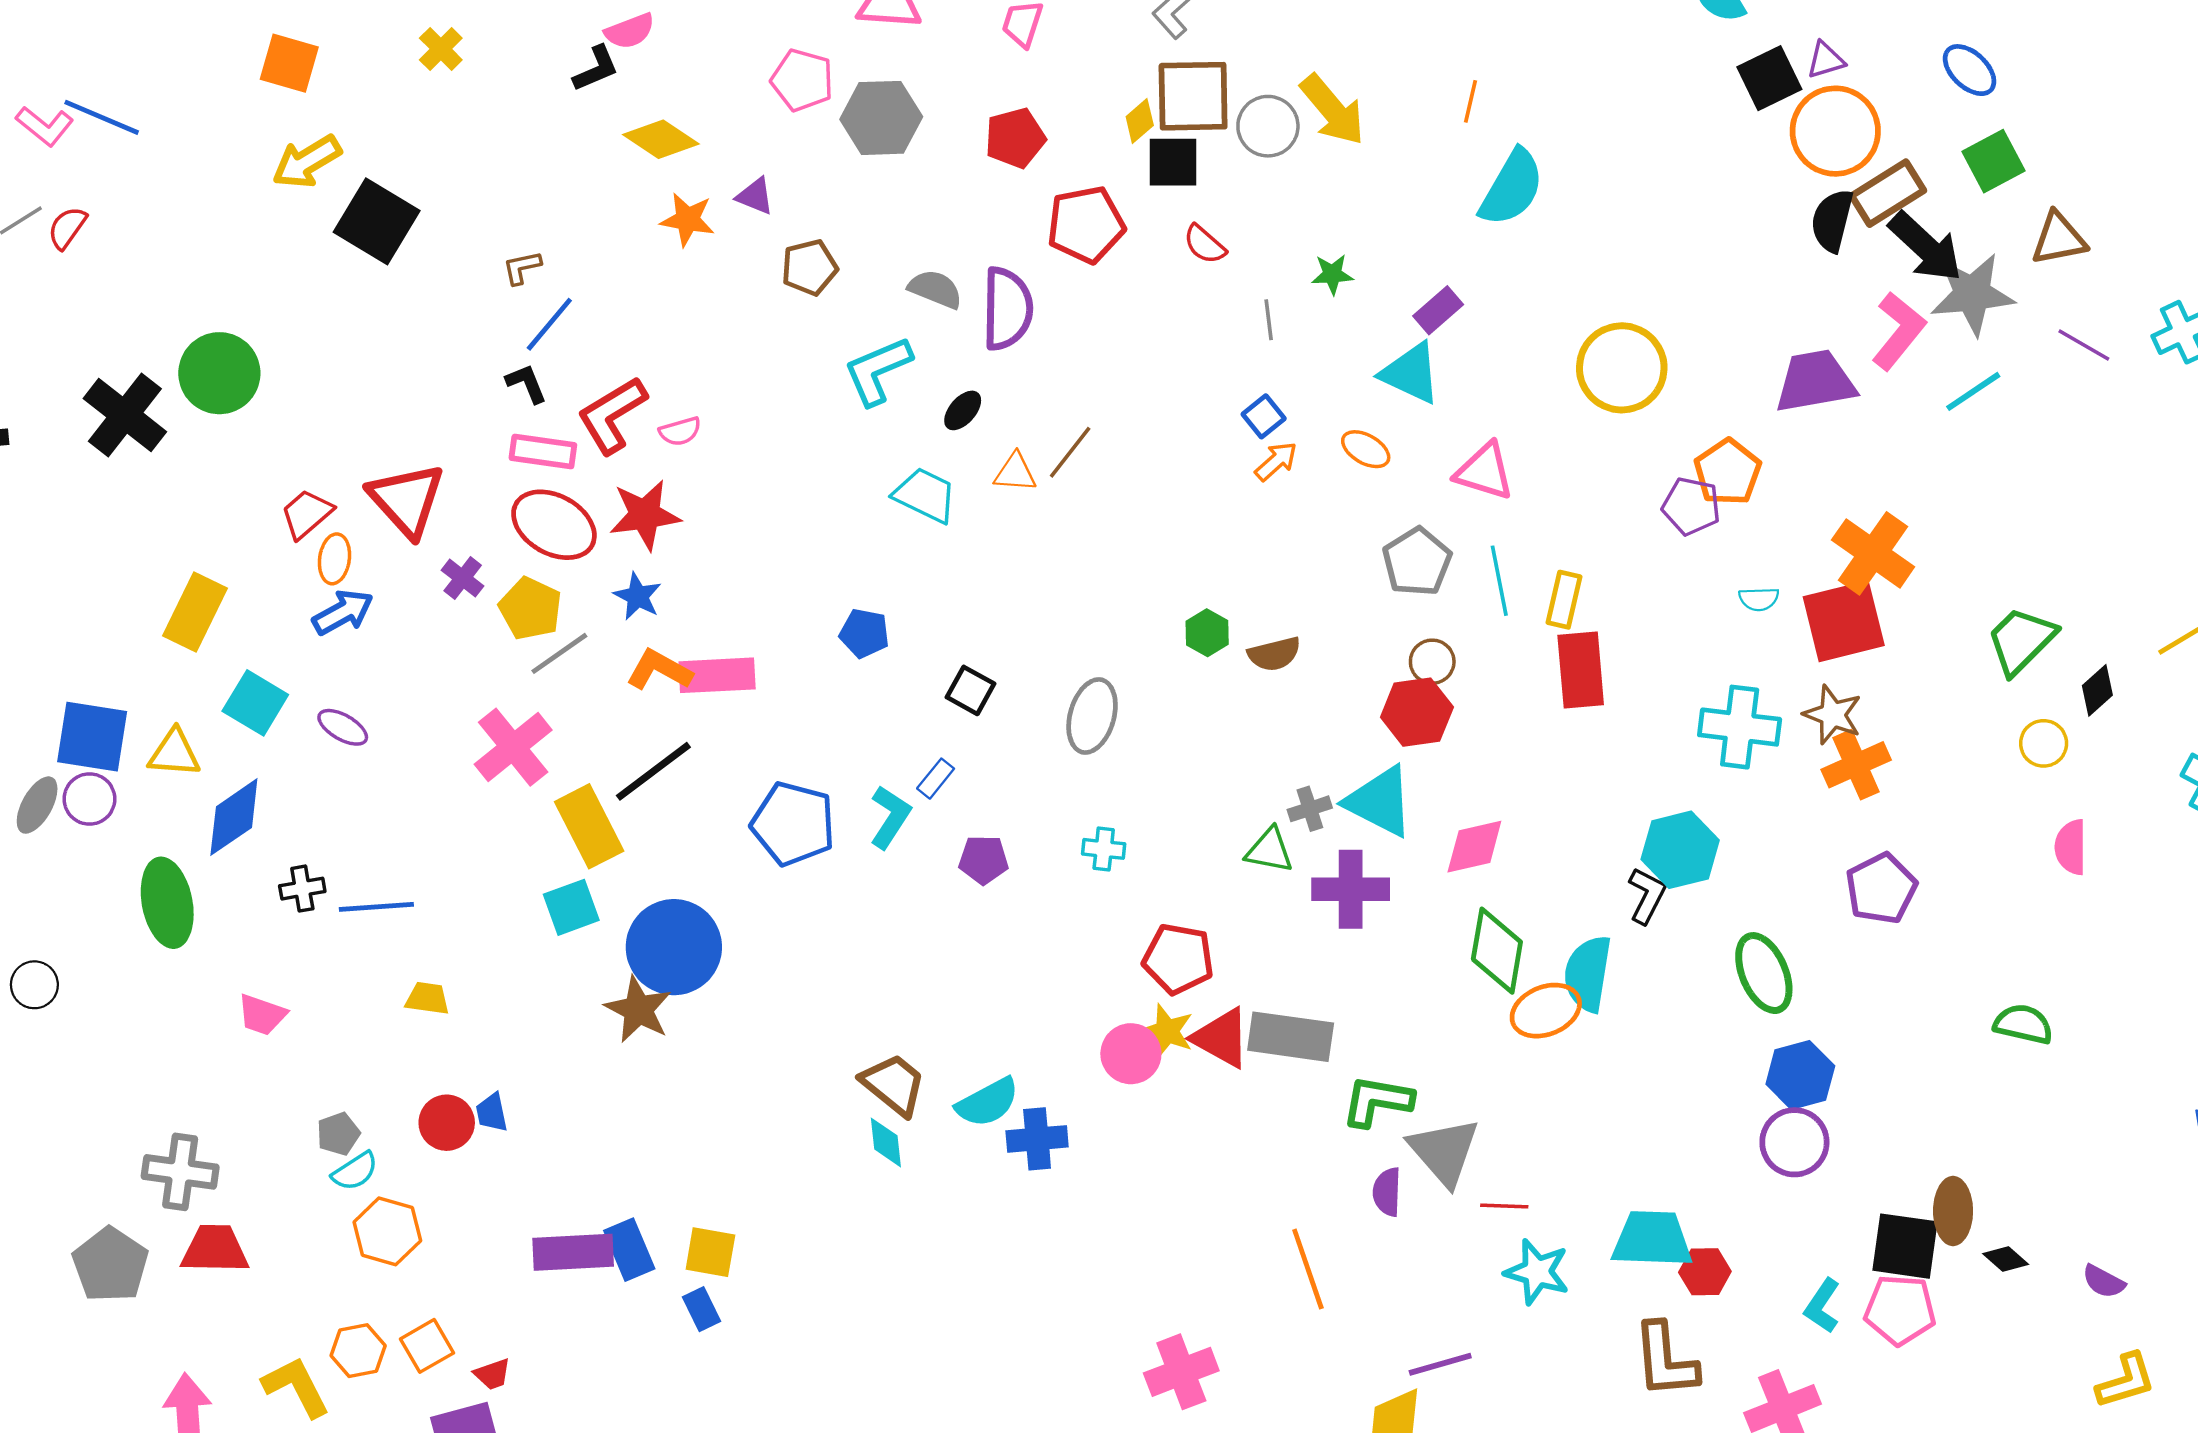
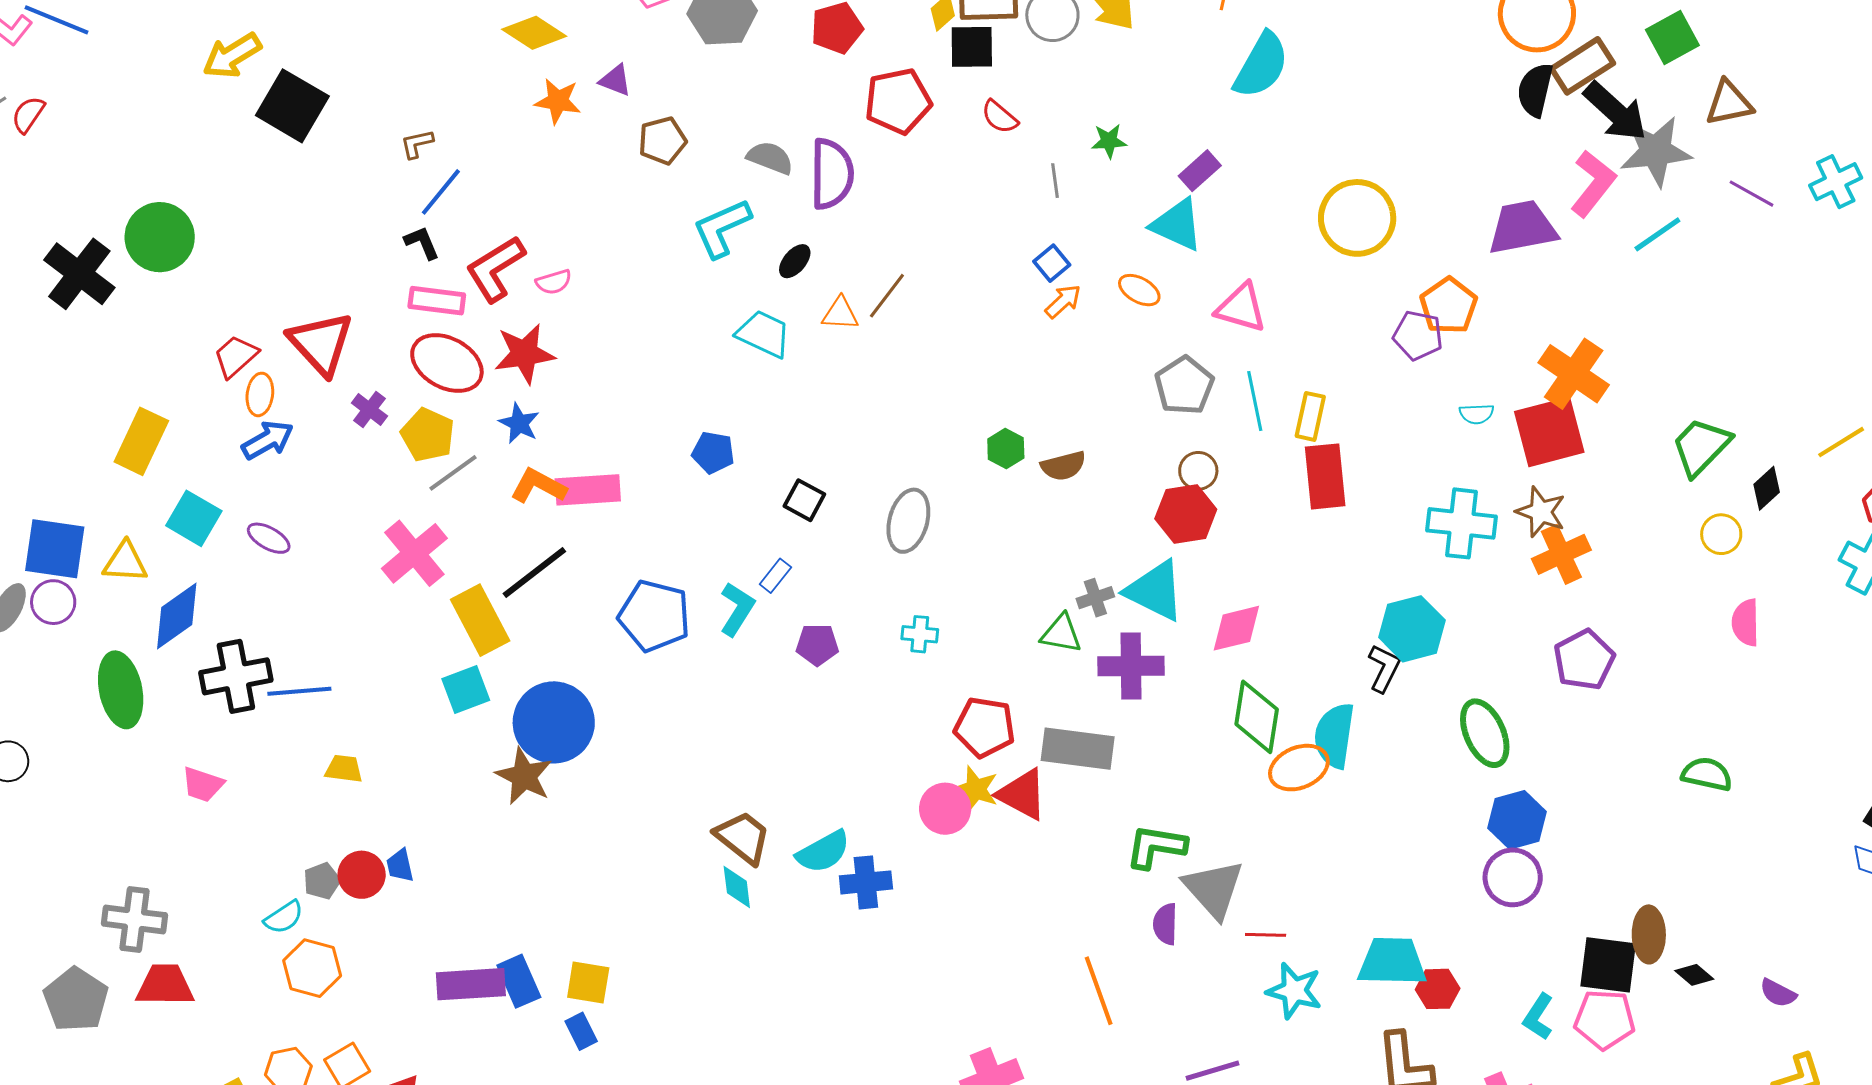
black cross: (302, 889) -> (236, 676), size x1.8
gray rectangle: (1291, 1037) -> (1078, 749), moved
gray pentagon: (338, 1134) -> (322, 881), moved

